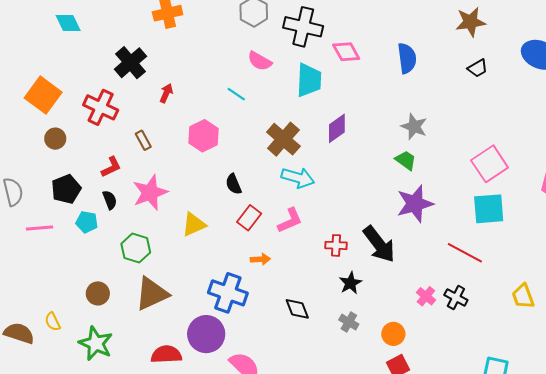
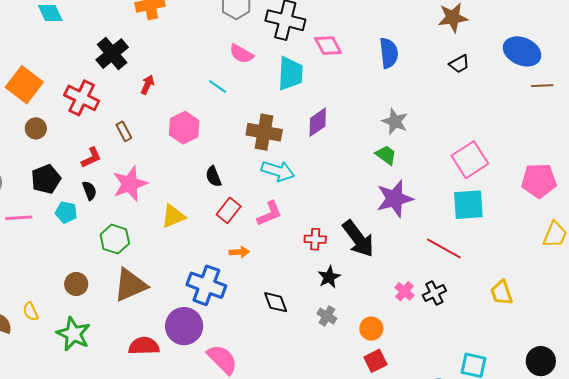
brown cross: (283, 139) -> (264, 132), turned -32
black cross: (456, 297) -> (434, 293), turned 35

